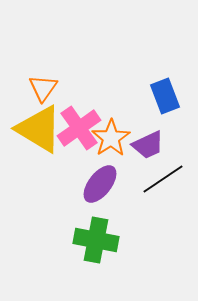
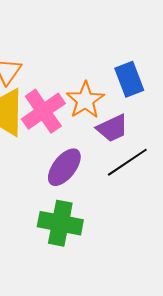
orange star: (111, 138) -> (85, 100), moved

